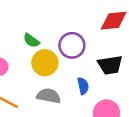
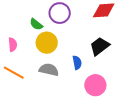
purple circle: (72, 45) -> (60, 13), moved
black trapezoid: (110, 65) -> (100, 46), turned 150

